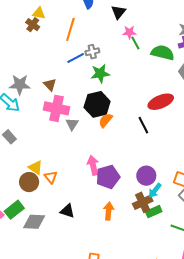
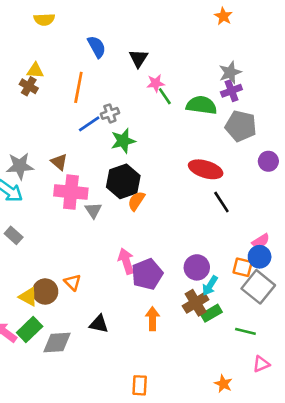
red ellipse: (161, 102) -> (206, 169), turned 45
black line: (143, 125) -> (221, 202), moved
yellow triangle: (36, 168) -> (28, 297), moved

